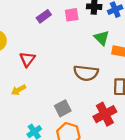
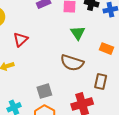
green triangle: (102, 38) -> (78, 33), moved

